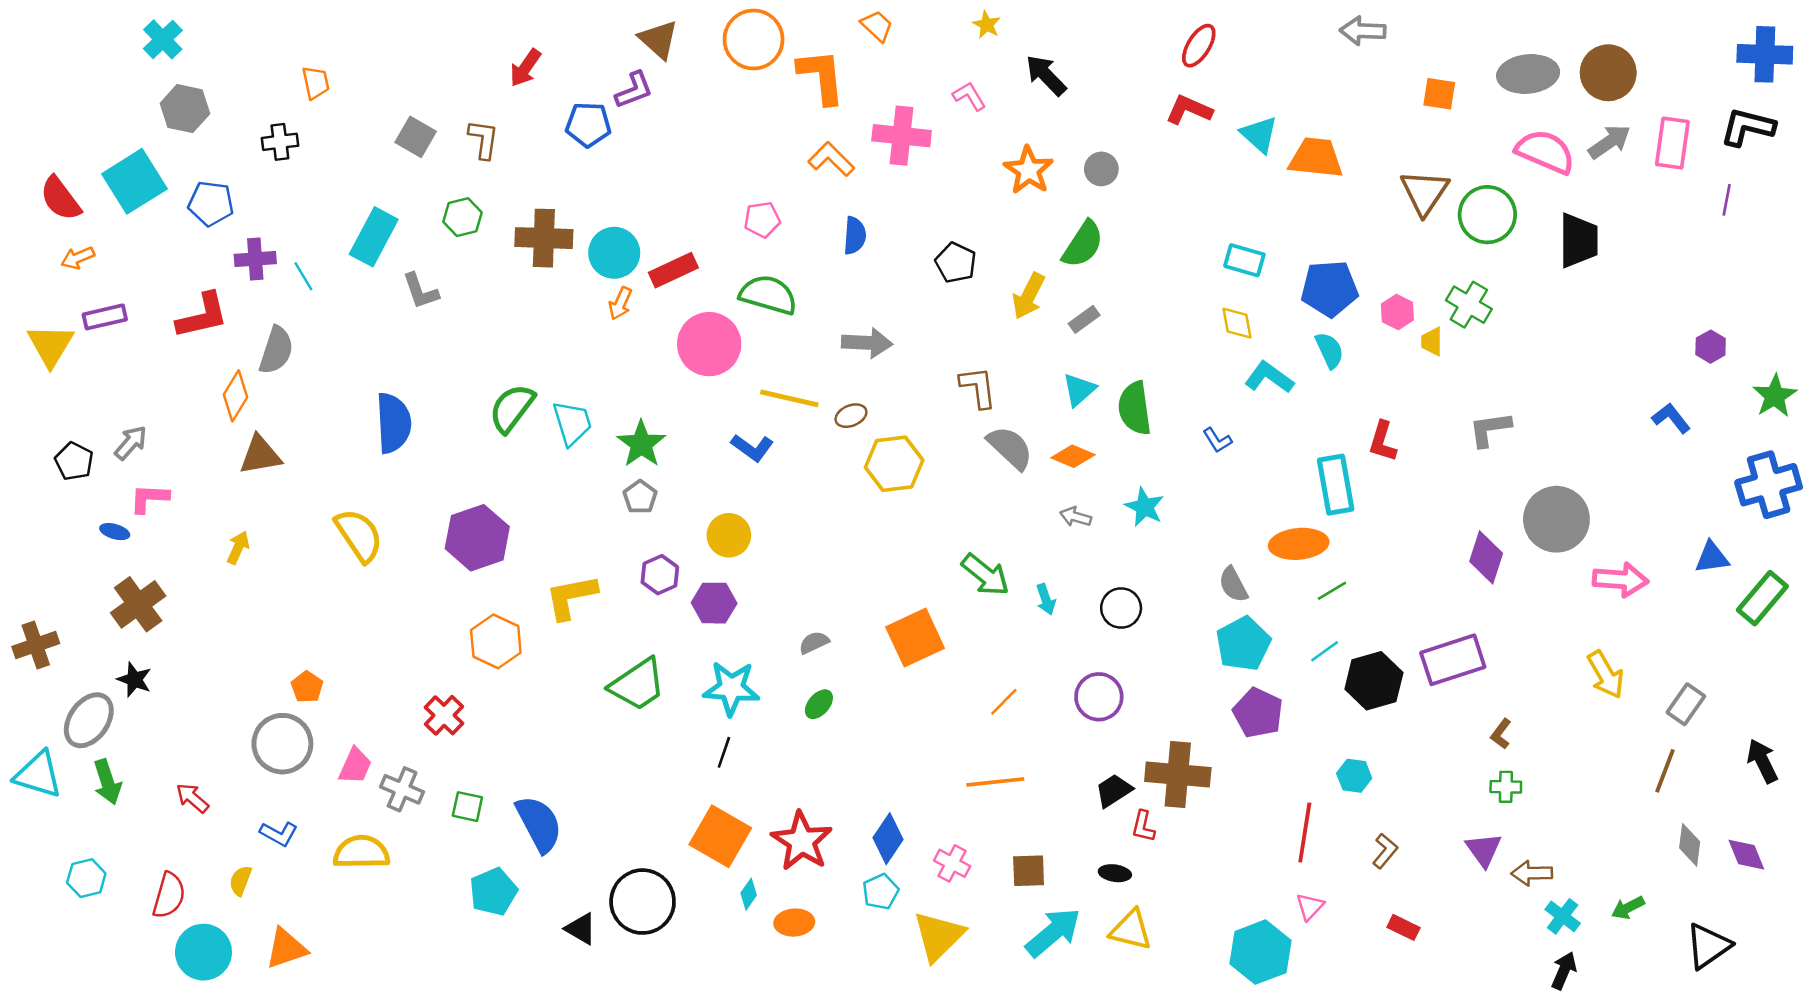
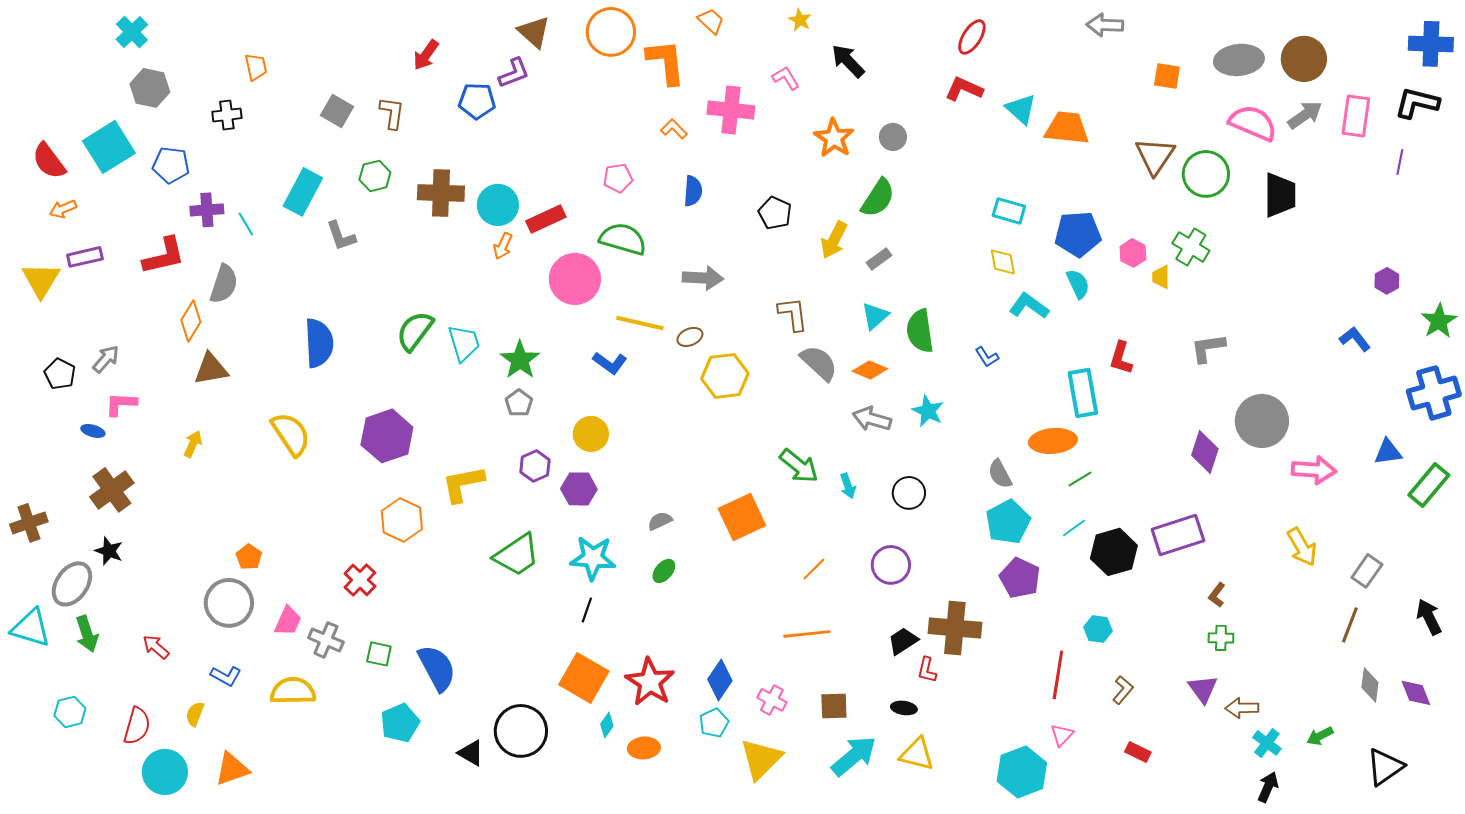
orange L-shape: (831, 159) -> (674, 129), size x0.7
gray arrow: (1075, 517) -> (872, 419), size x1.5

